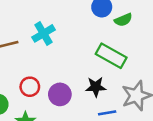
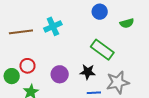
green semicircle: (123, 20) -> (127, 23), moved
red circle: (30, 87) -> (27, 66), moved

